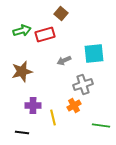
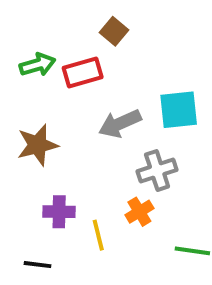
gray arrow: (64, 60) -> (120, 123), size x1.5

